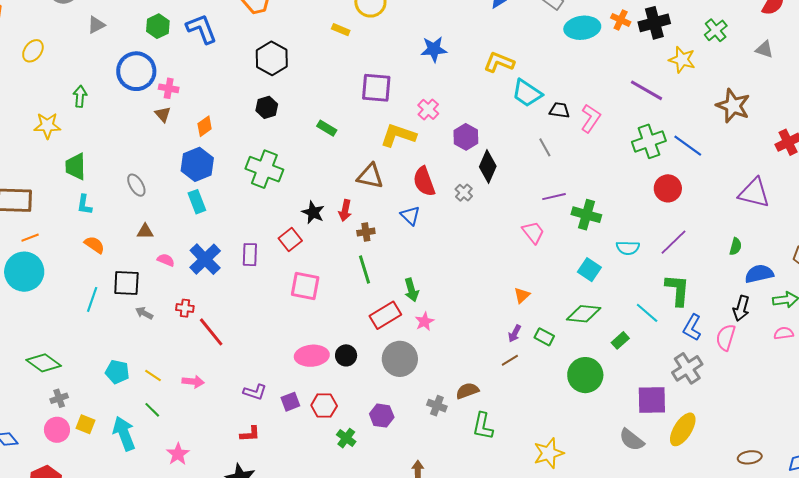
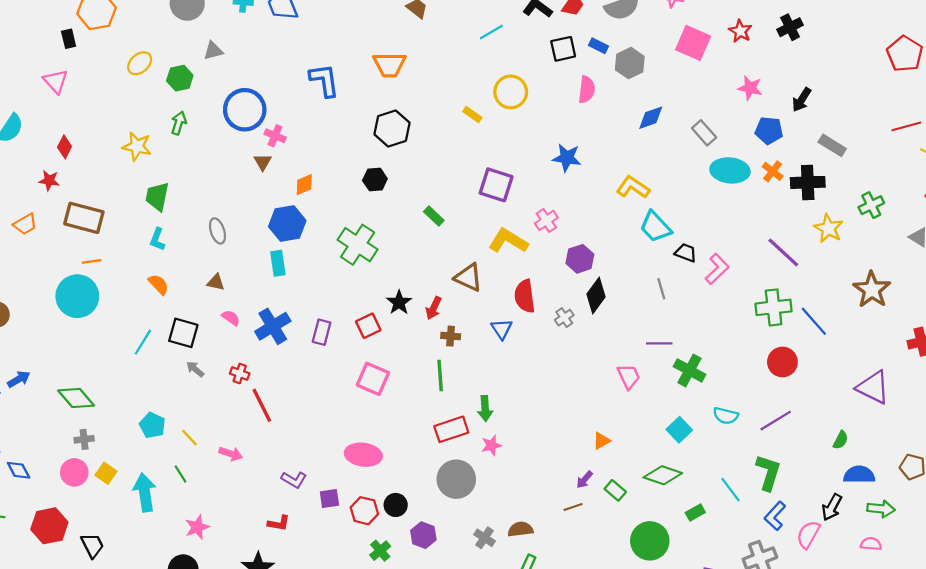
green hexagon: (158, 26) -> (180, 78), moved
black circle: (346, 355) -> (396, 505), moved

